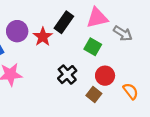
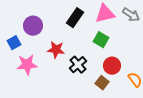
gray arrow: (123, 33) -> (131, 15), moved
red star: (43, 37) -> (56, 50), moved, turned -30

